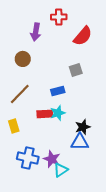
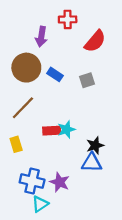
brown circle: (23, 59) -> (26, 68), size x1.6
blue rectangle: (58, 91) -> (55, 74), moved, turned 48
cyan triangle: (61, 170) -> (40, 204), moved

